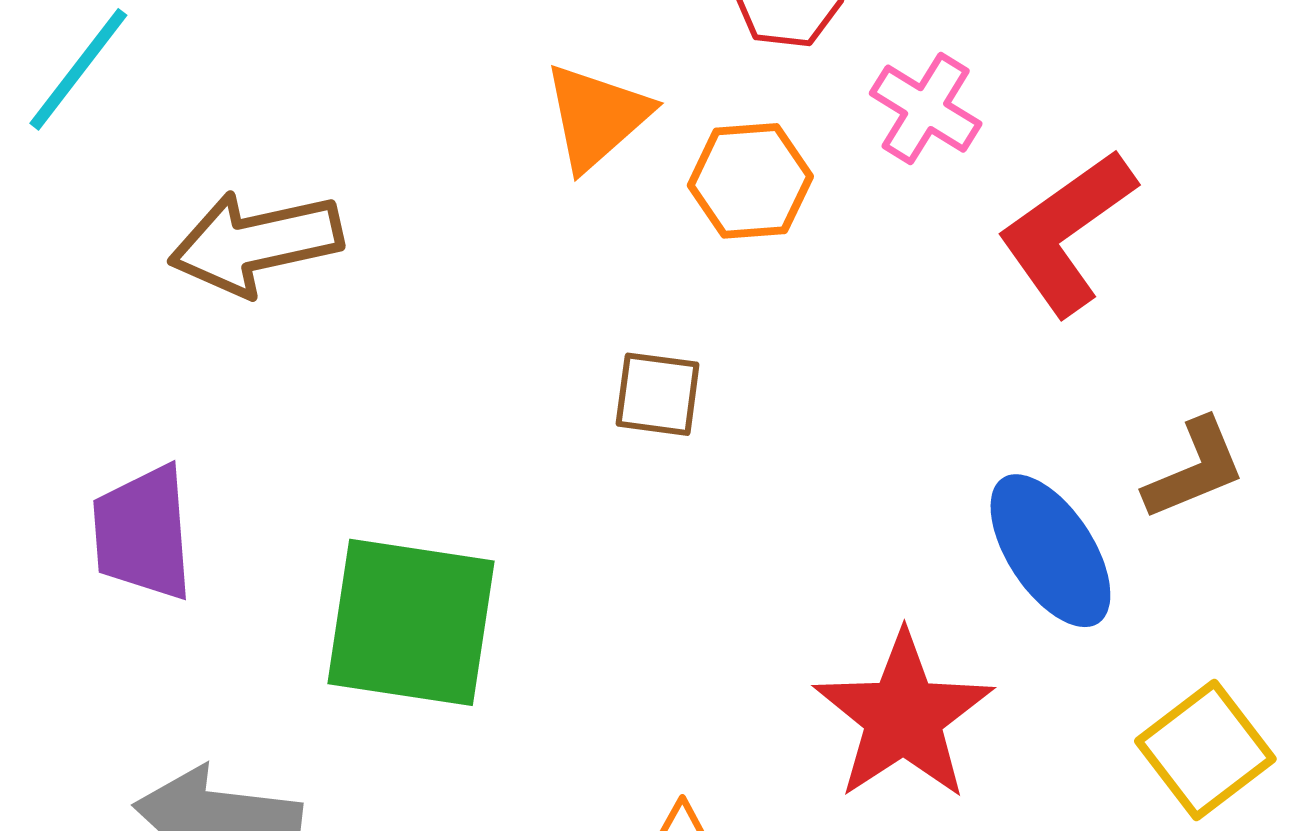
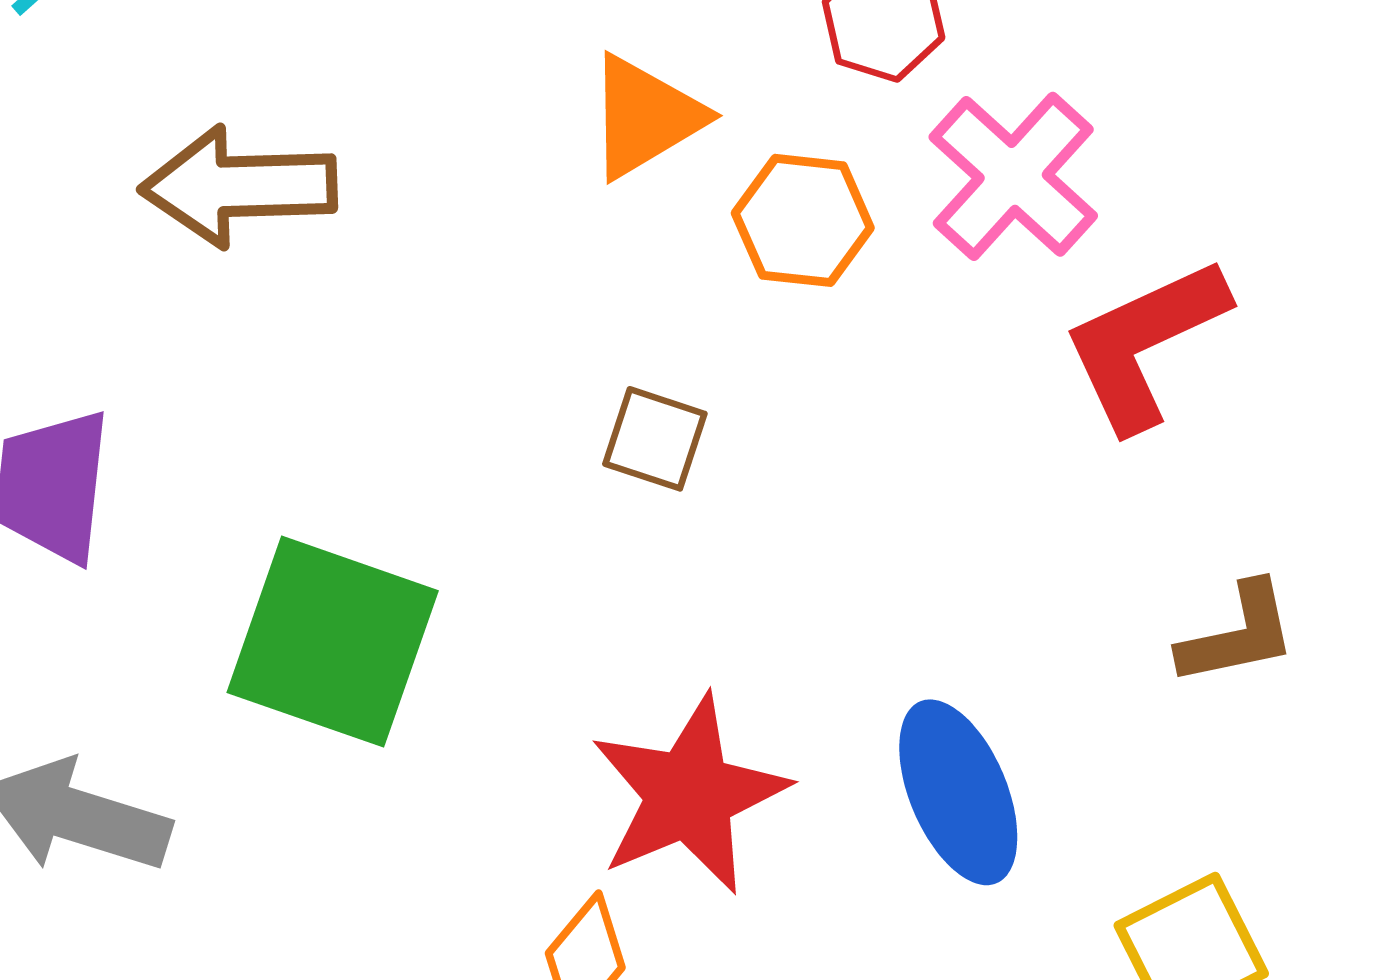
pink cross: (926, 109) -> (1013, 176), size x1.4
blue ellipse: (1050, 551) -> (958, 792), moved
red star: (903, 716) -> (689, 795), moved

